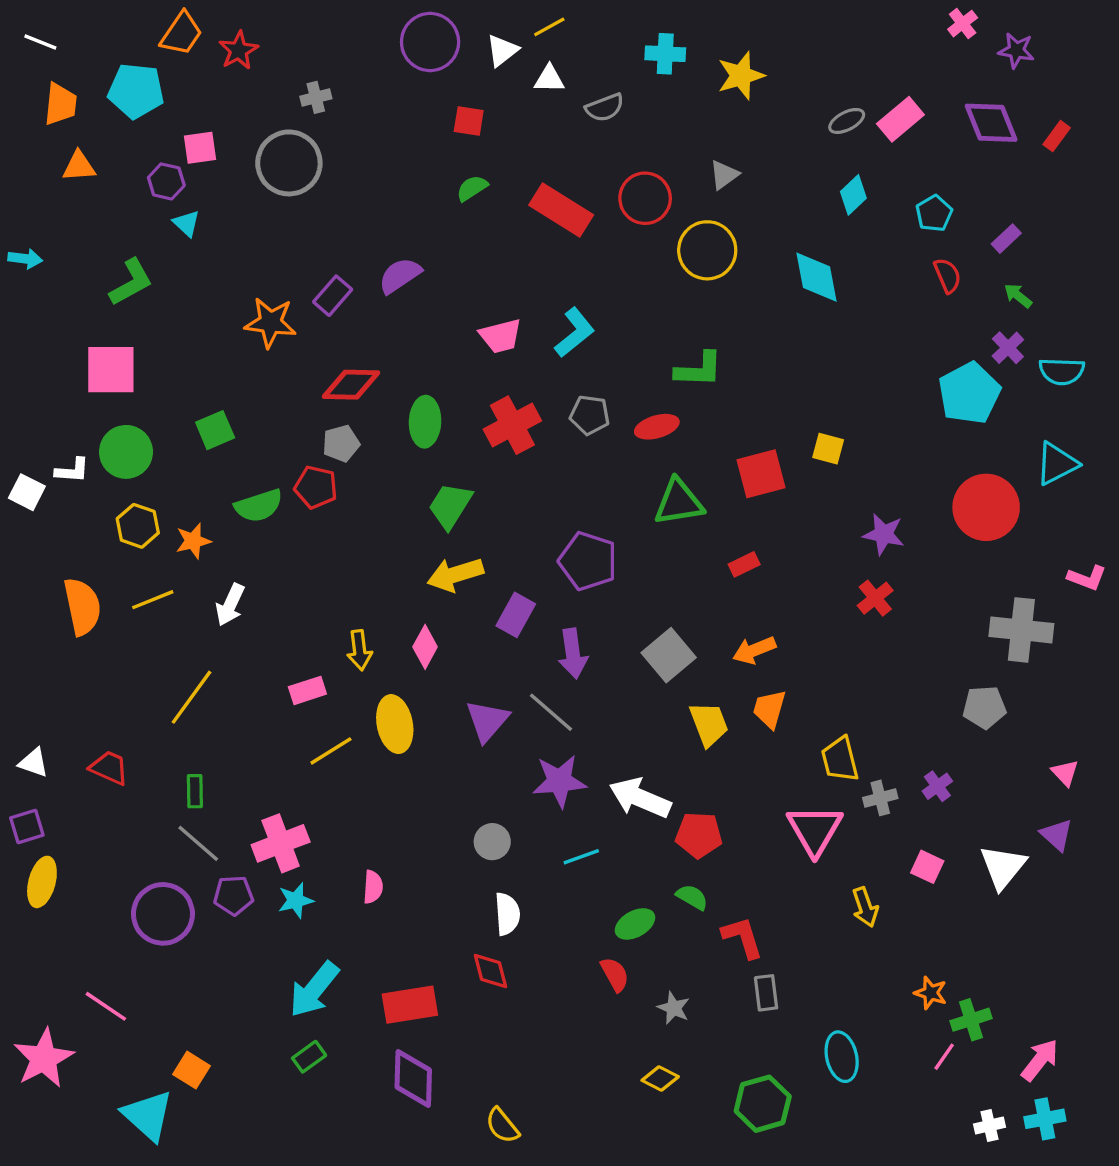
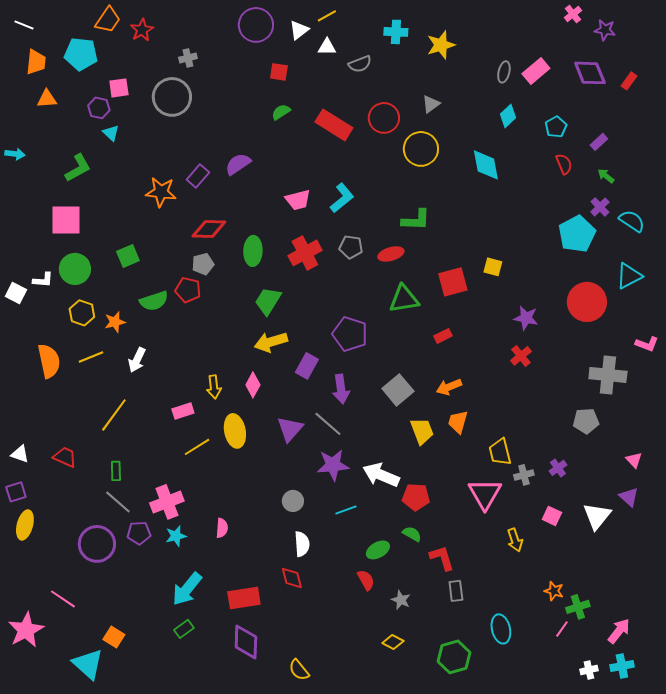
gray ellipse: (847, 121) -> (504, 72), turned -50
cyan semicircle: (1062, 371) -> (632, 221), turned -148

